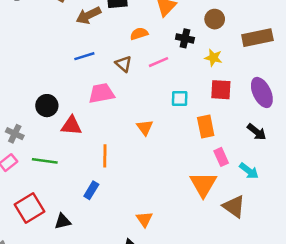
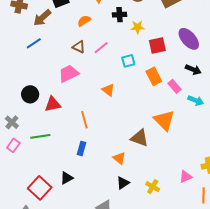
blue line: (84, 56) -> (34, 43), moved
yellow star: (213, 58) -> (138, 27), moved
pink line: (159, 62) -> (101, 48), moved
gray cross: (15, 134) -> (12, 122), turned 32
pink rectangle: (221, 157) -> (174, 86), moved
brown triangle: (234, 206) -> (140, 138), moved
red square: (29, 208) -> (40, 188), moved
orange triangle: (144, 219) -> (119, 158), moved

